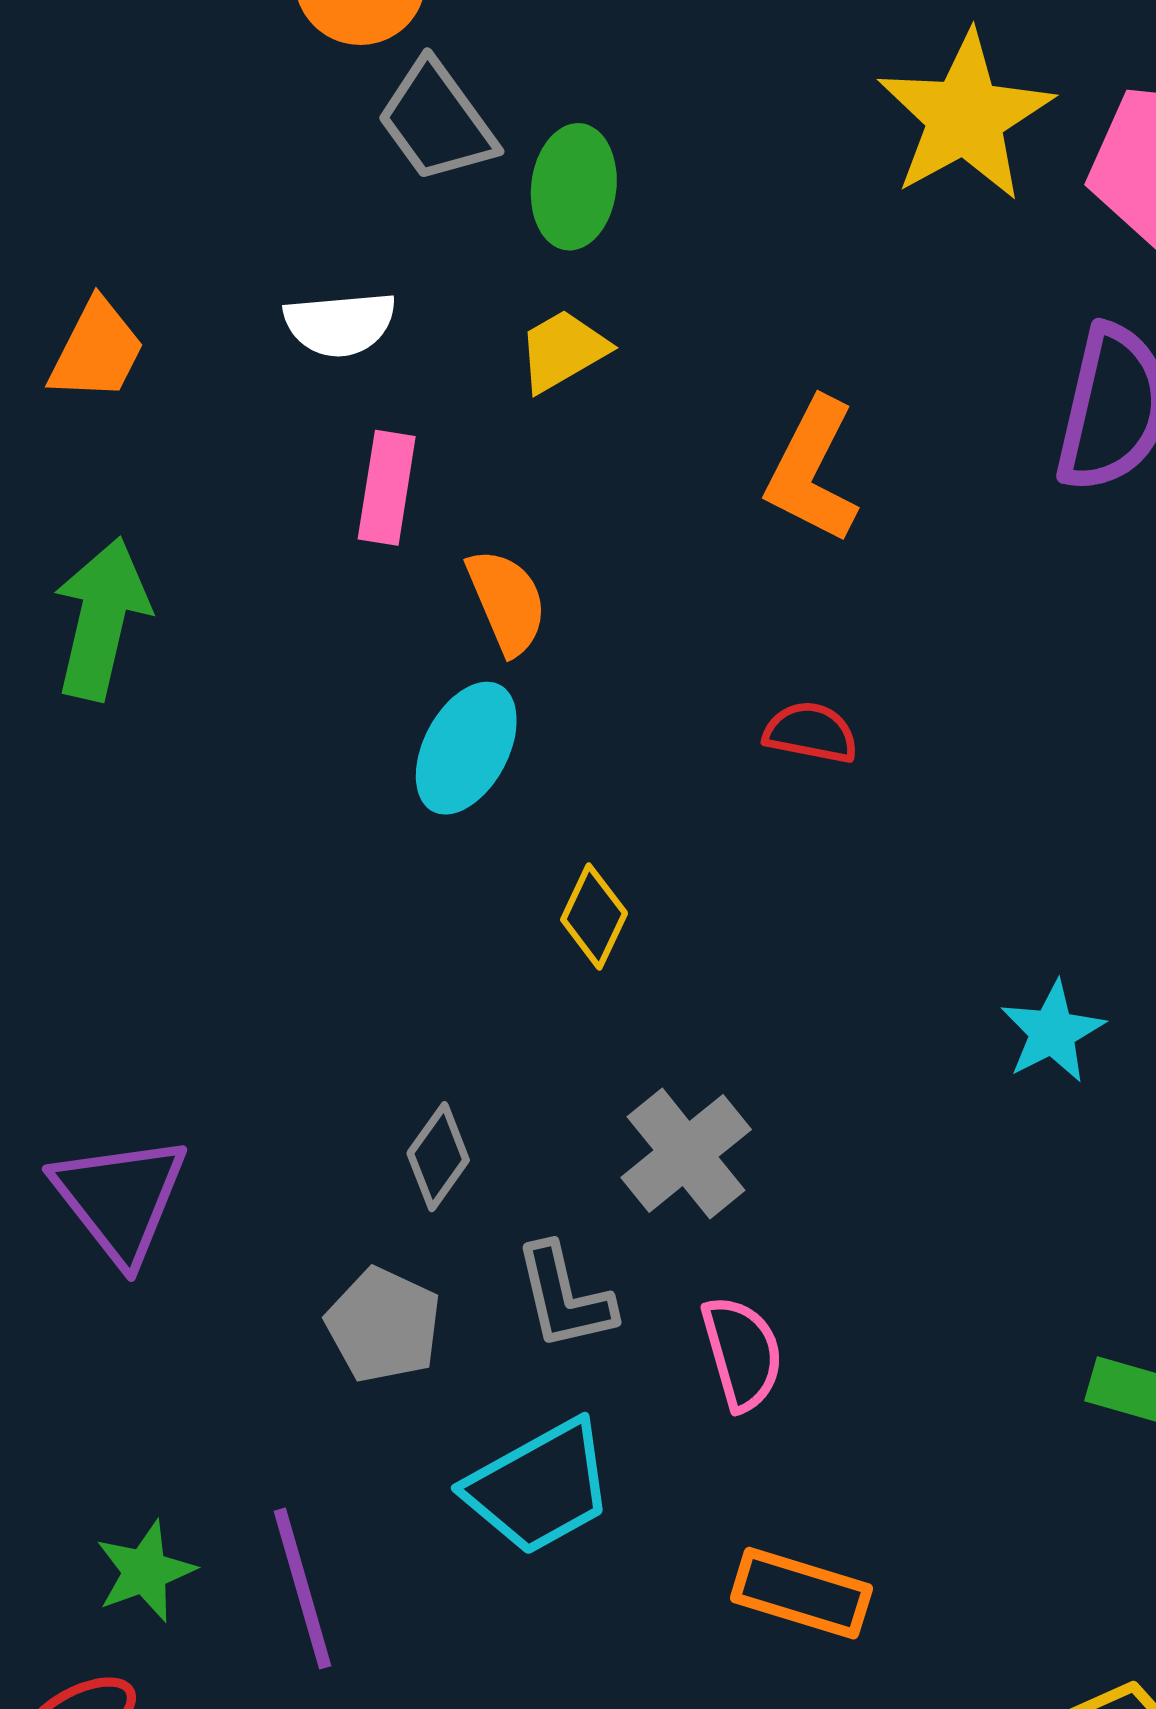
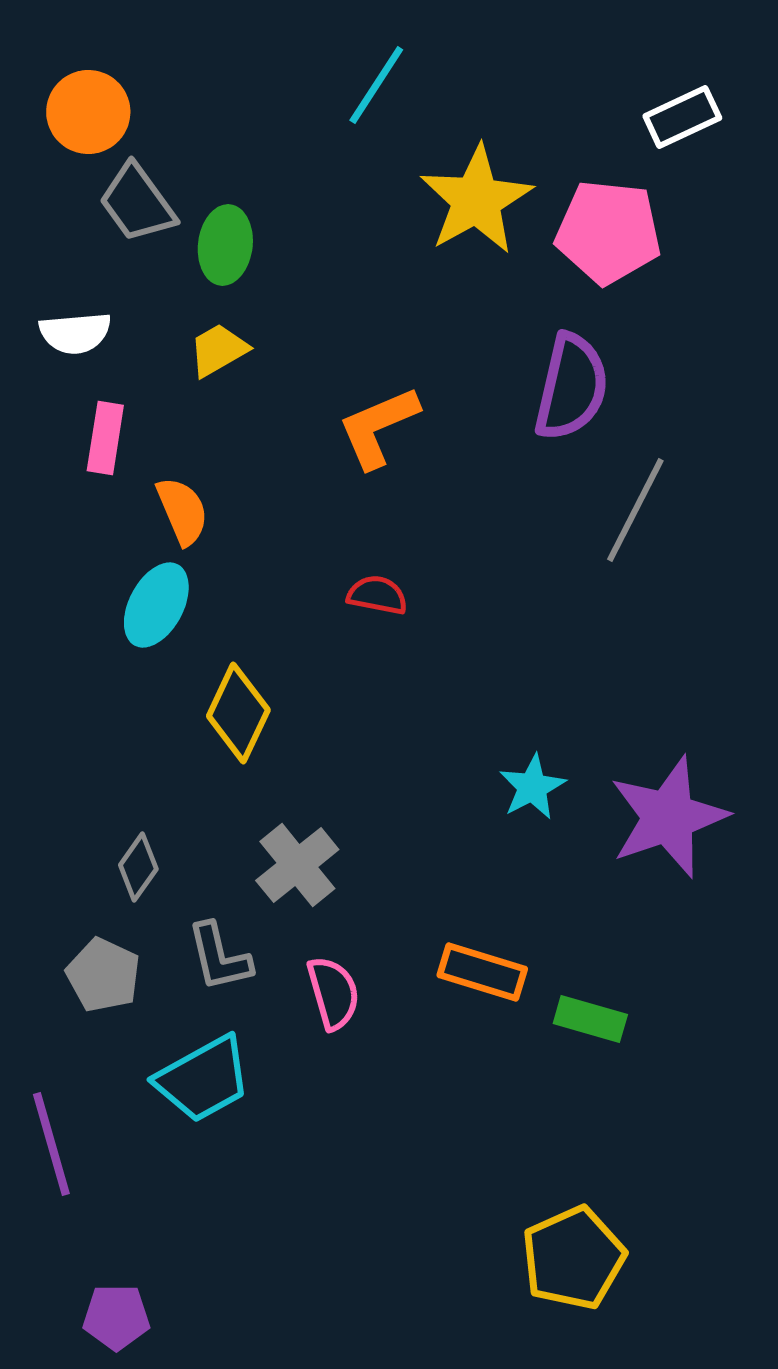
orange L-shape: (812, 471) -> (378, 427), turned 40
yellow diamond: (594, 916) -> (238, 713), size x1.5
orange rectangle: (801, 1593) -> (482, 972), moved

